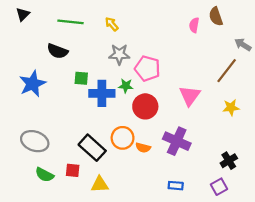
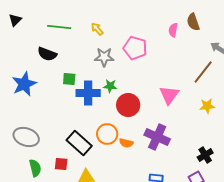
pink pentagon: (147, 68) -> (135, 48), moved
green semicircle: (44, 175) -> (35, 168), turned -132

